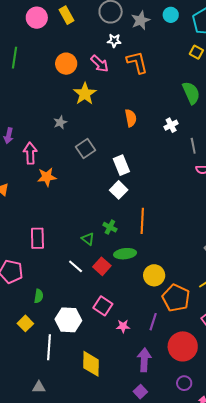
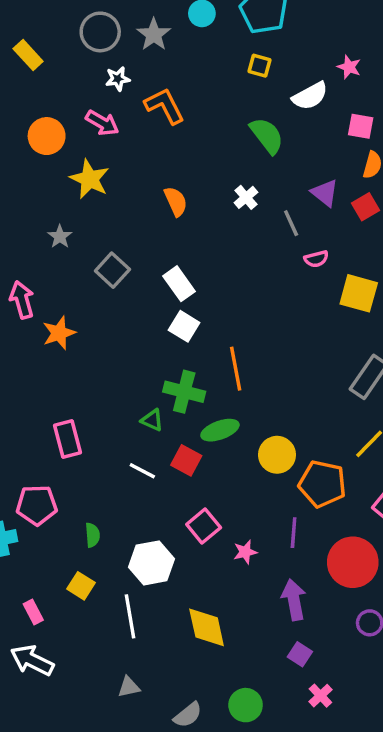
green cross: (110, 227) -> (184, 392), size x1.6
pink square: (103, 306) -> (204, 526), turned 30

